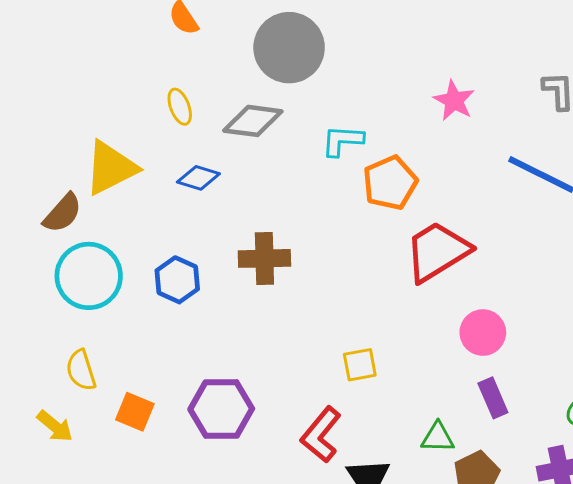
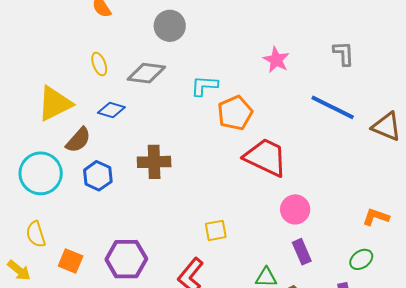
gray circle: (289, 48) -> (170, 26), size x0.7
brown semicircle: (63, 213) -> (78, 140), moved
red trapezoid: (437, 252) -> (266, 157), turned 57

